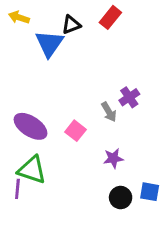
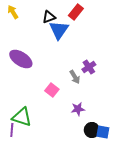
yellow arrow: (19, 17) -> (13, 12), turned 40
blue triangle: (49, 44) -> (59, 30), moved
purple ellipse: (31, 126) -> (21, 59), moved
black circle: (121, 198) -> (92, 130), moved

